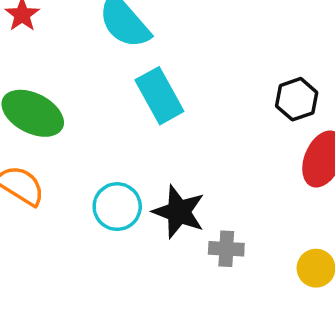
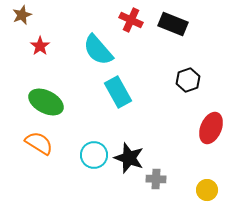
black hexagon: (297, 99) -> (188, 80), moved

